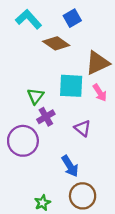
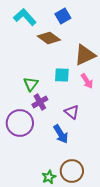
cyan square: (71, 86) -> (62, 75), size x0.7
blue arrow: (70, 166) -> (61, 134), moved
green star: (42, 203) -> (49, 177), moved

